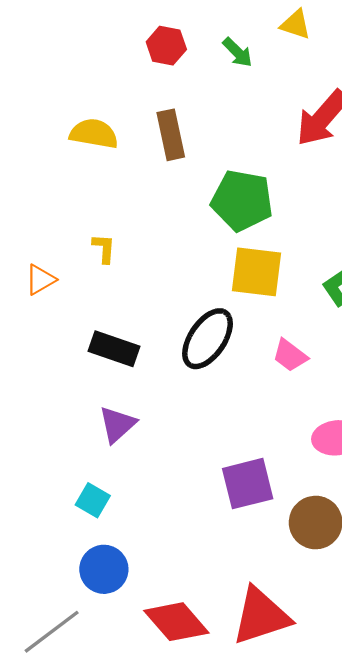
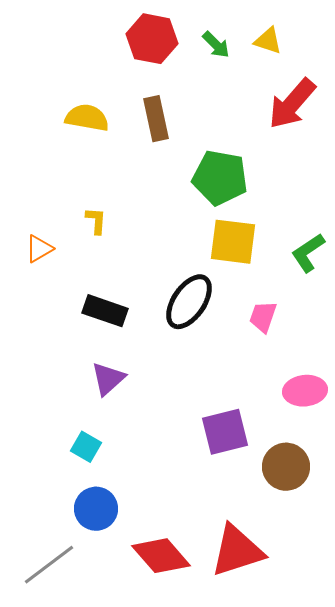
yellow triangle: (296, 25) -> (268, 41), moved
red hexagon: (166, 46) -> (152, 39), size x1.4
pink trapezoid: (290, 355) -> (263, 317), turned 72

